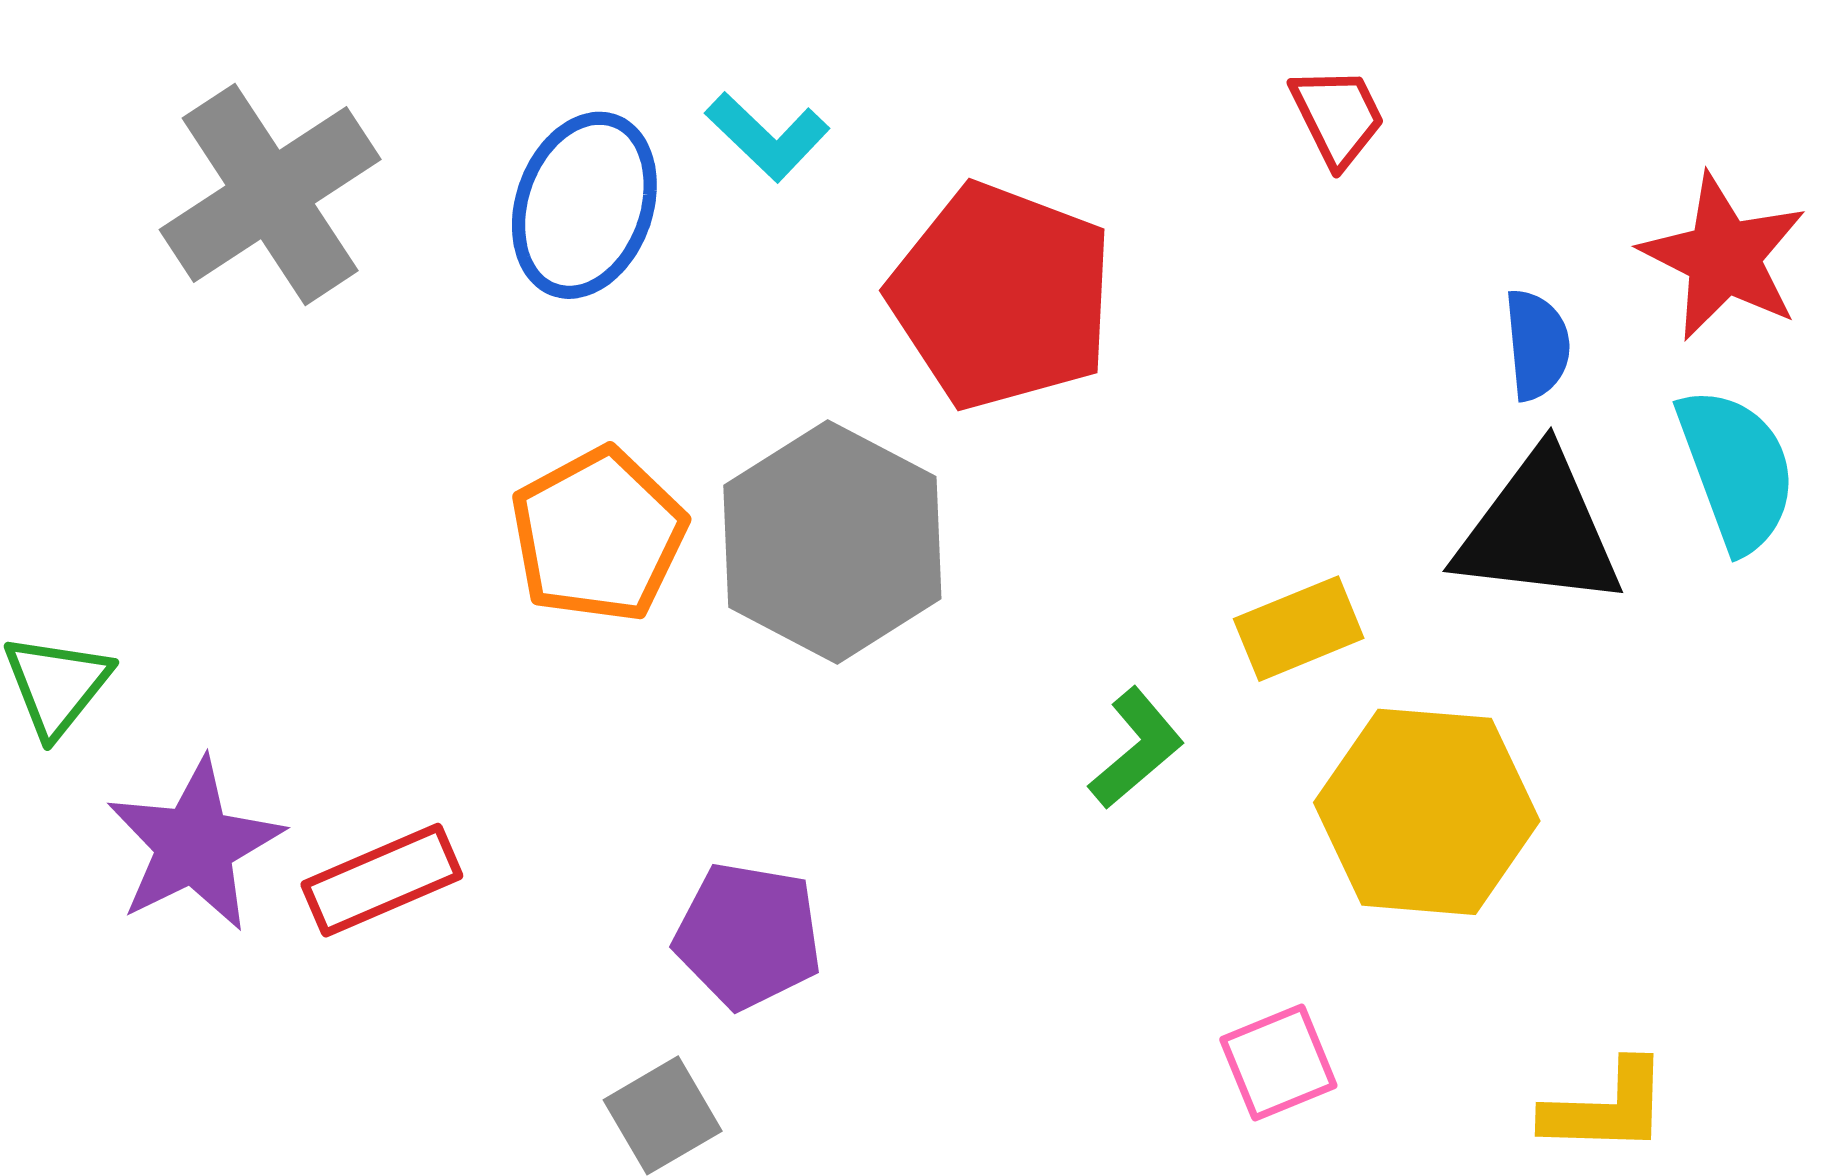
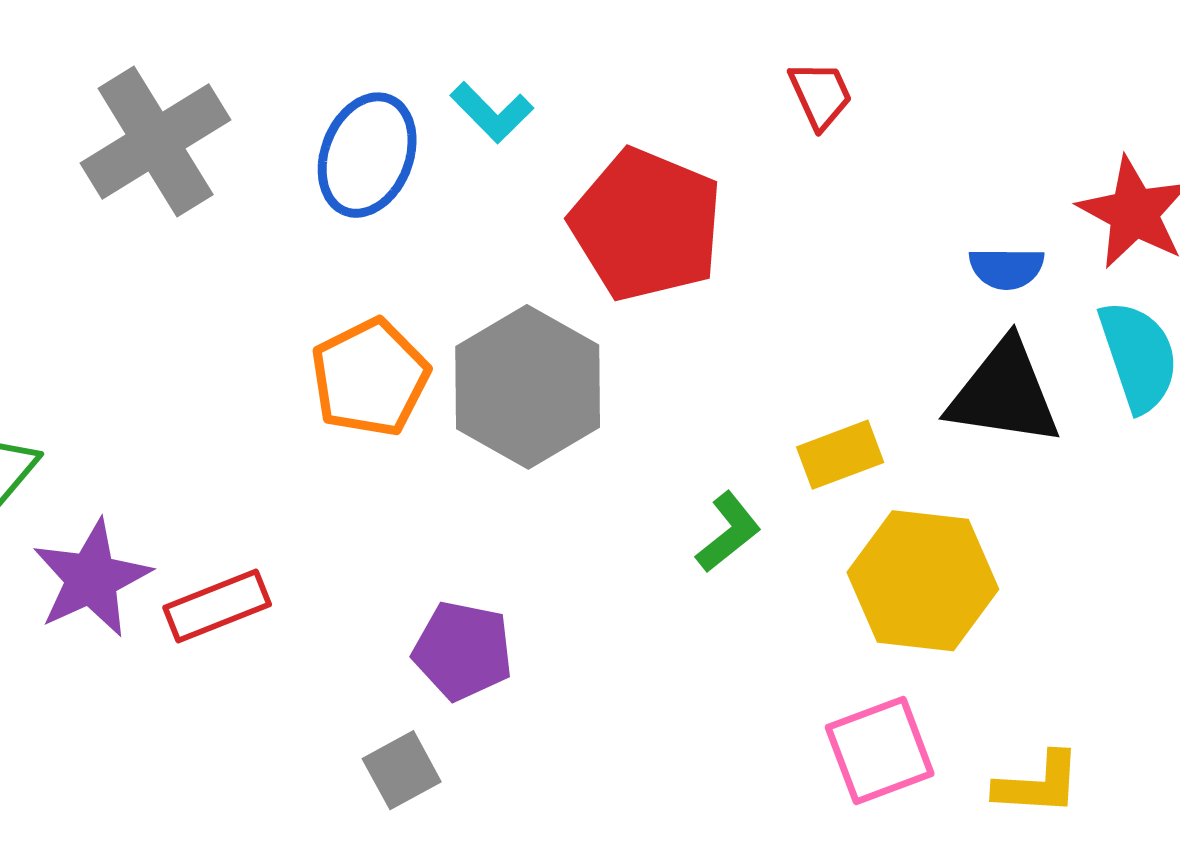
red trapezoid: (1338, 116) -> (820, 95), moved
blue semicircle: (1537, 345) -> (1007, 268), turned 94
pink square: (1278, 1063) -> (880, 751), moved, size x1.4

